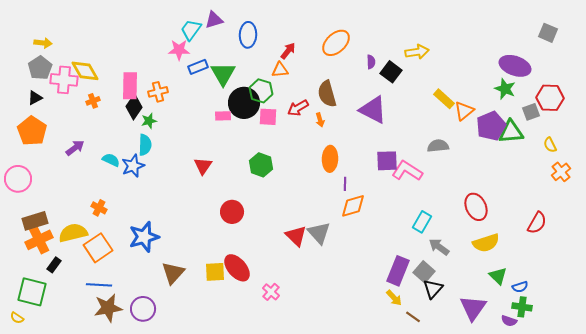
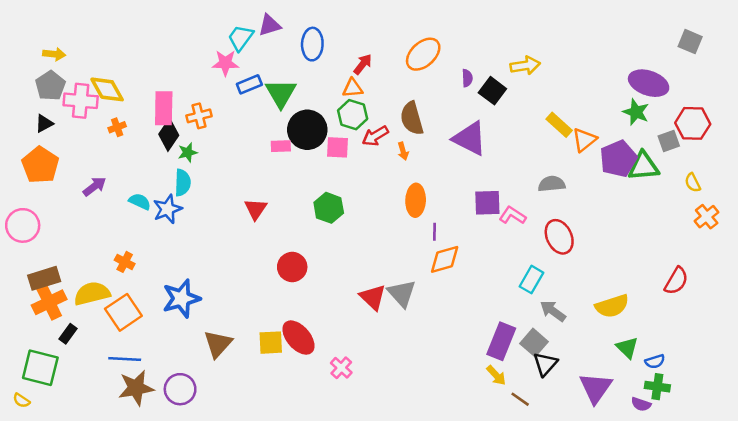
green hexagon: (261, 91) -> (353, 115), moved
pink L-shape: (407, 171) -> (513, 215), size x0.7
red ellipse: (476, 207) -> (559, 237), moved

